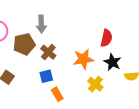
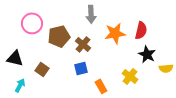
gray arrow: (41, 24) -> (91, 14), moved
orange star: (83, 59) -> (115, 33), moved
orange rectangle: (57, 94) -> (101, 86), moved

